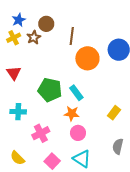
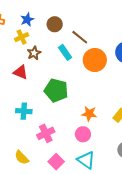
brown line: (72, 36) -> (80, 37), turned -60
brown star: (34, 37) -> (34, 53), moved
red triangle: (14, 73) -> (21, 72), turned -35
cyan rectangle: (76, 93) -> (65, 52), moved
orange star: (72, 114) -> (89, 114), moved

